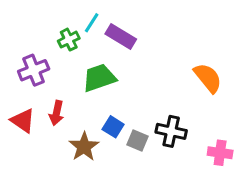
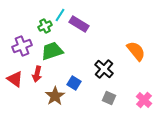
green trapezoid: (99, 78) -> (52, 51), moved
black cross: (171, 131) -> (104, 69), moved, turned 30
gray square: (137, 141) -> (109, 98), moved
pink cross: (220, 153) -> (144, 100), turned 35

